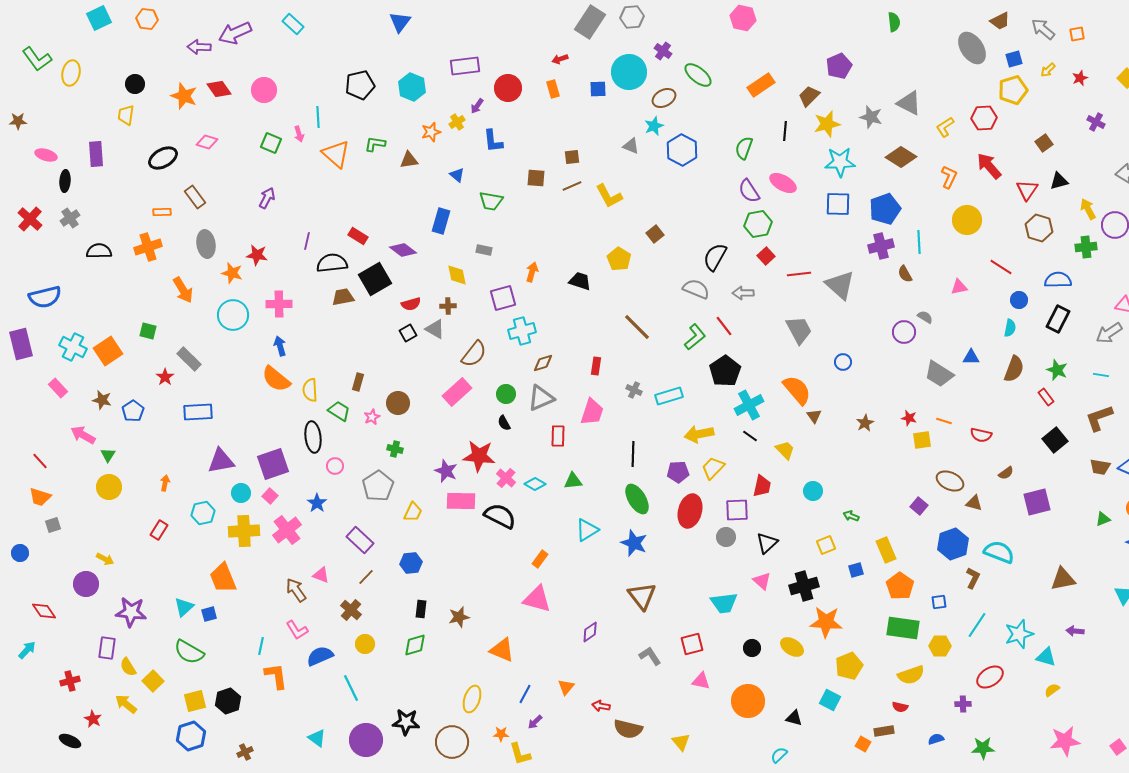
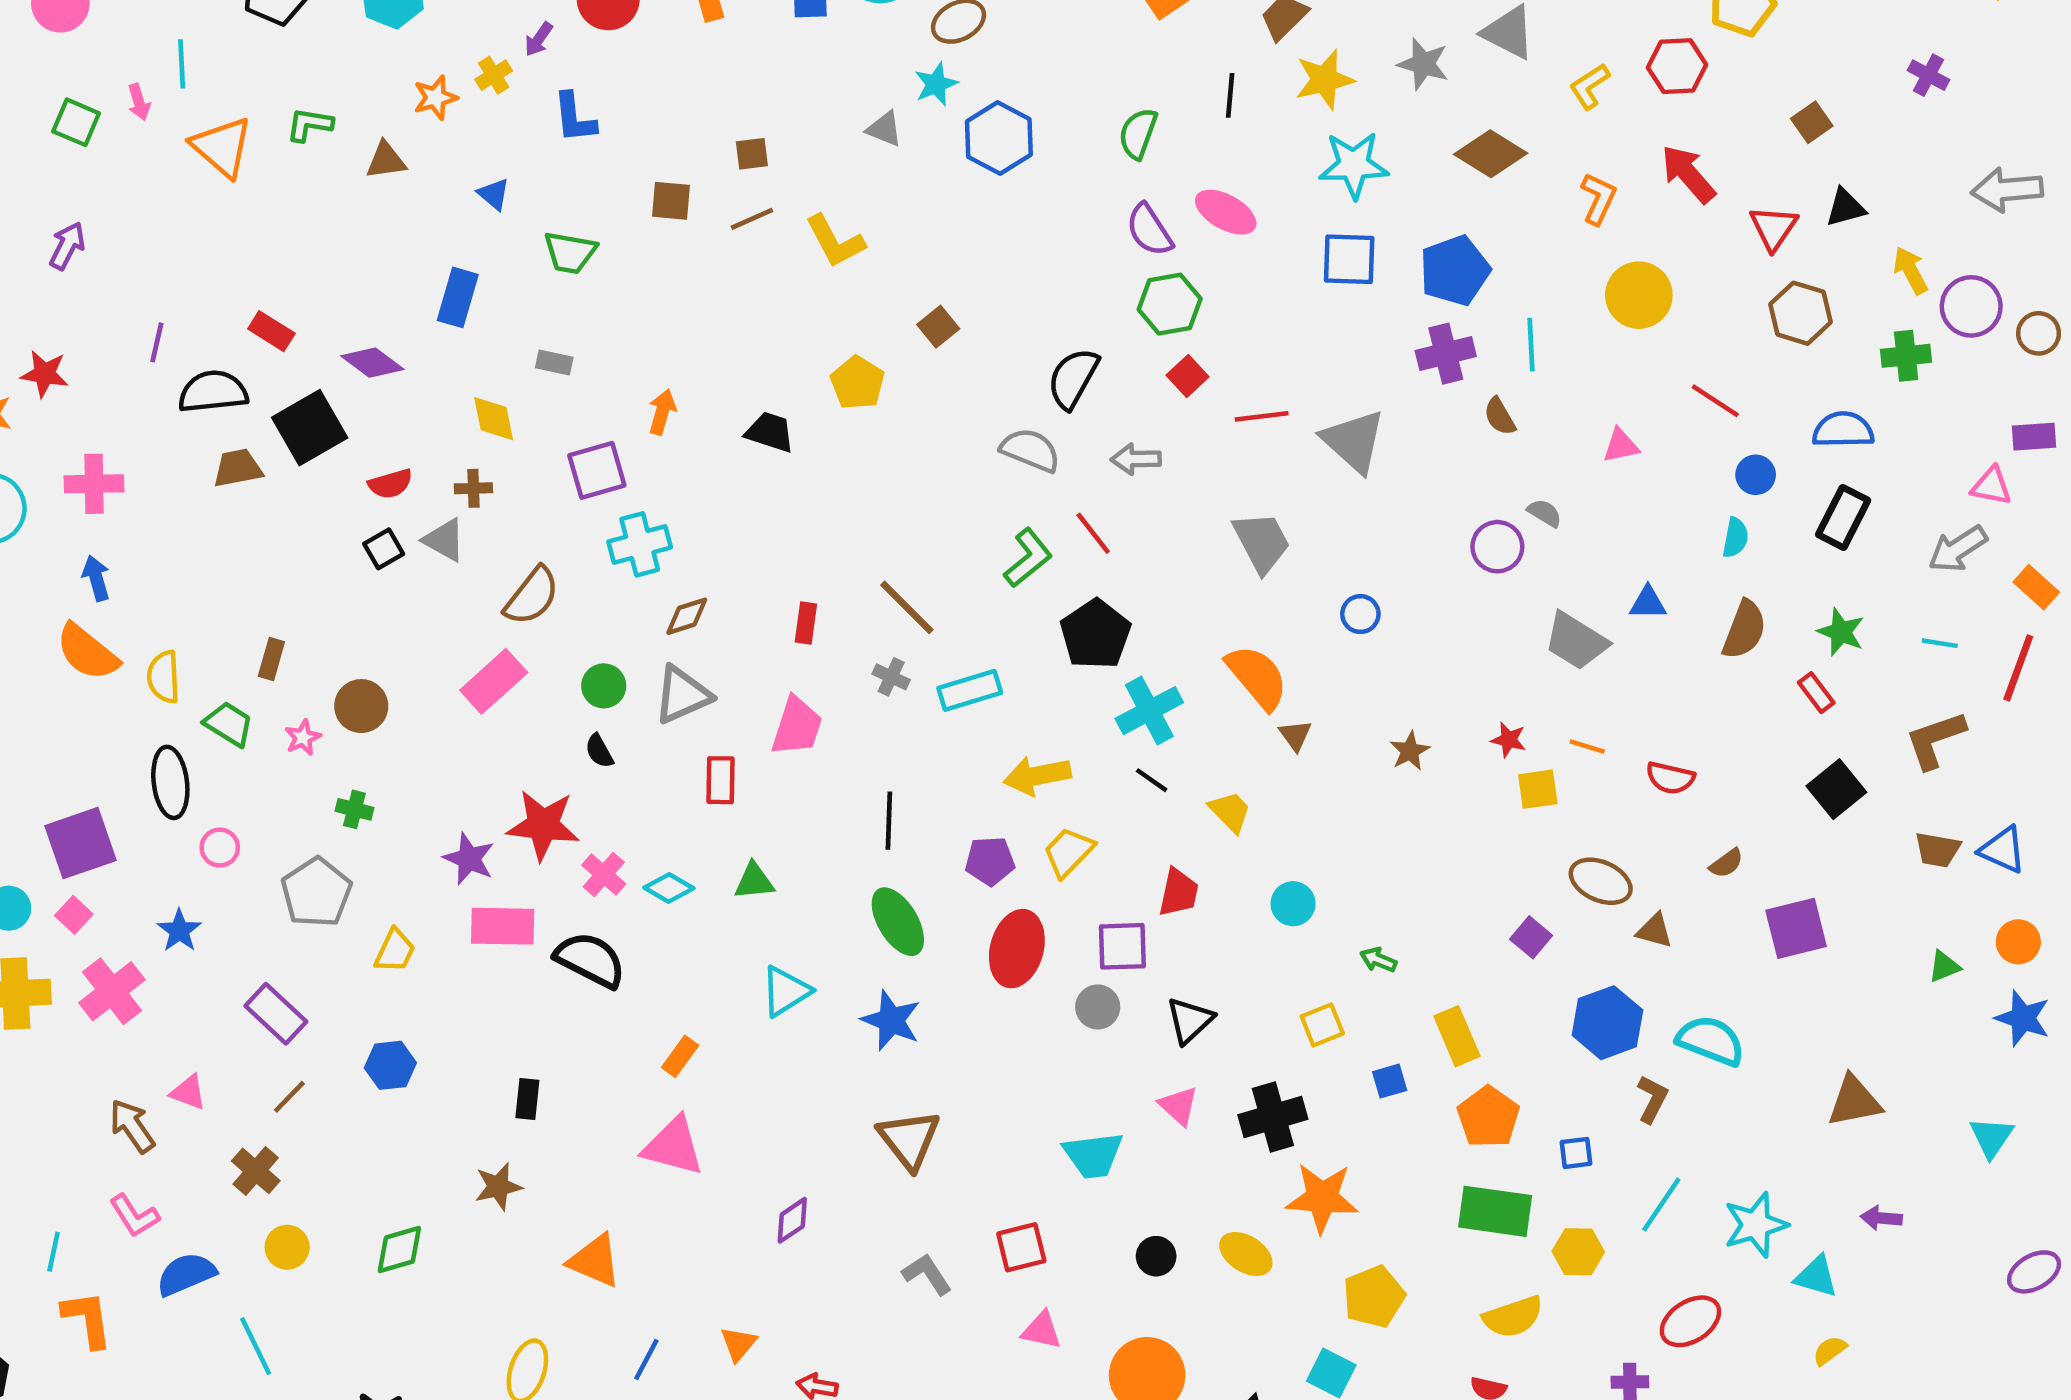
brown line: (637, 327) -> (907, 607), moved
black rectangle: (421, 609) -> (527, 1099), moved

